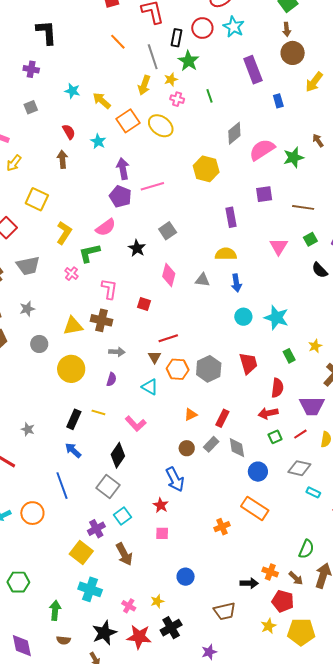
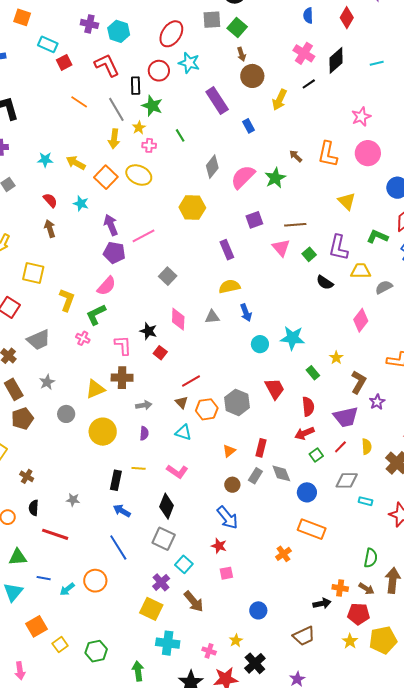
pink triangle: (279, 246) -> (281, 248), moved
black star: (137, 248) -> (148, 331), moved
red square: (144, 304) -> (160, 353), turned 32

